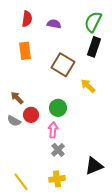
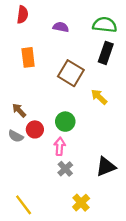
red semicircle: (27, 19) -> (22, 15), moved
green semicircle: (93, 22) -> (105, 25), turned 70
black triangle: (94, 166) -> (106, 167), moved
yellow cross: (57, 179) -> (81, 203), moved, turned -35

